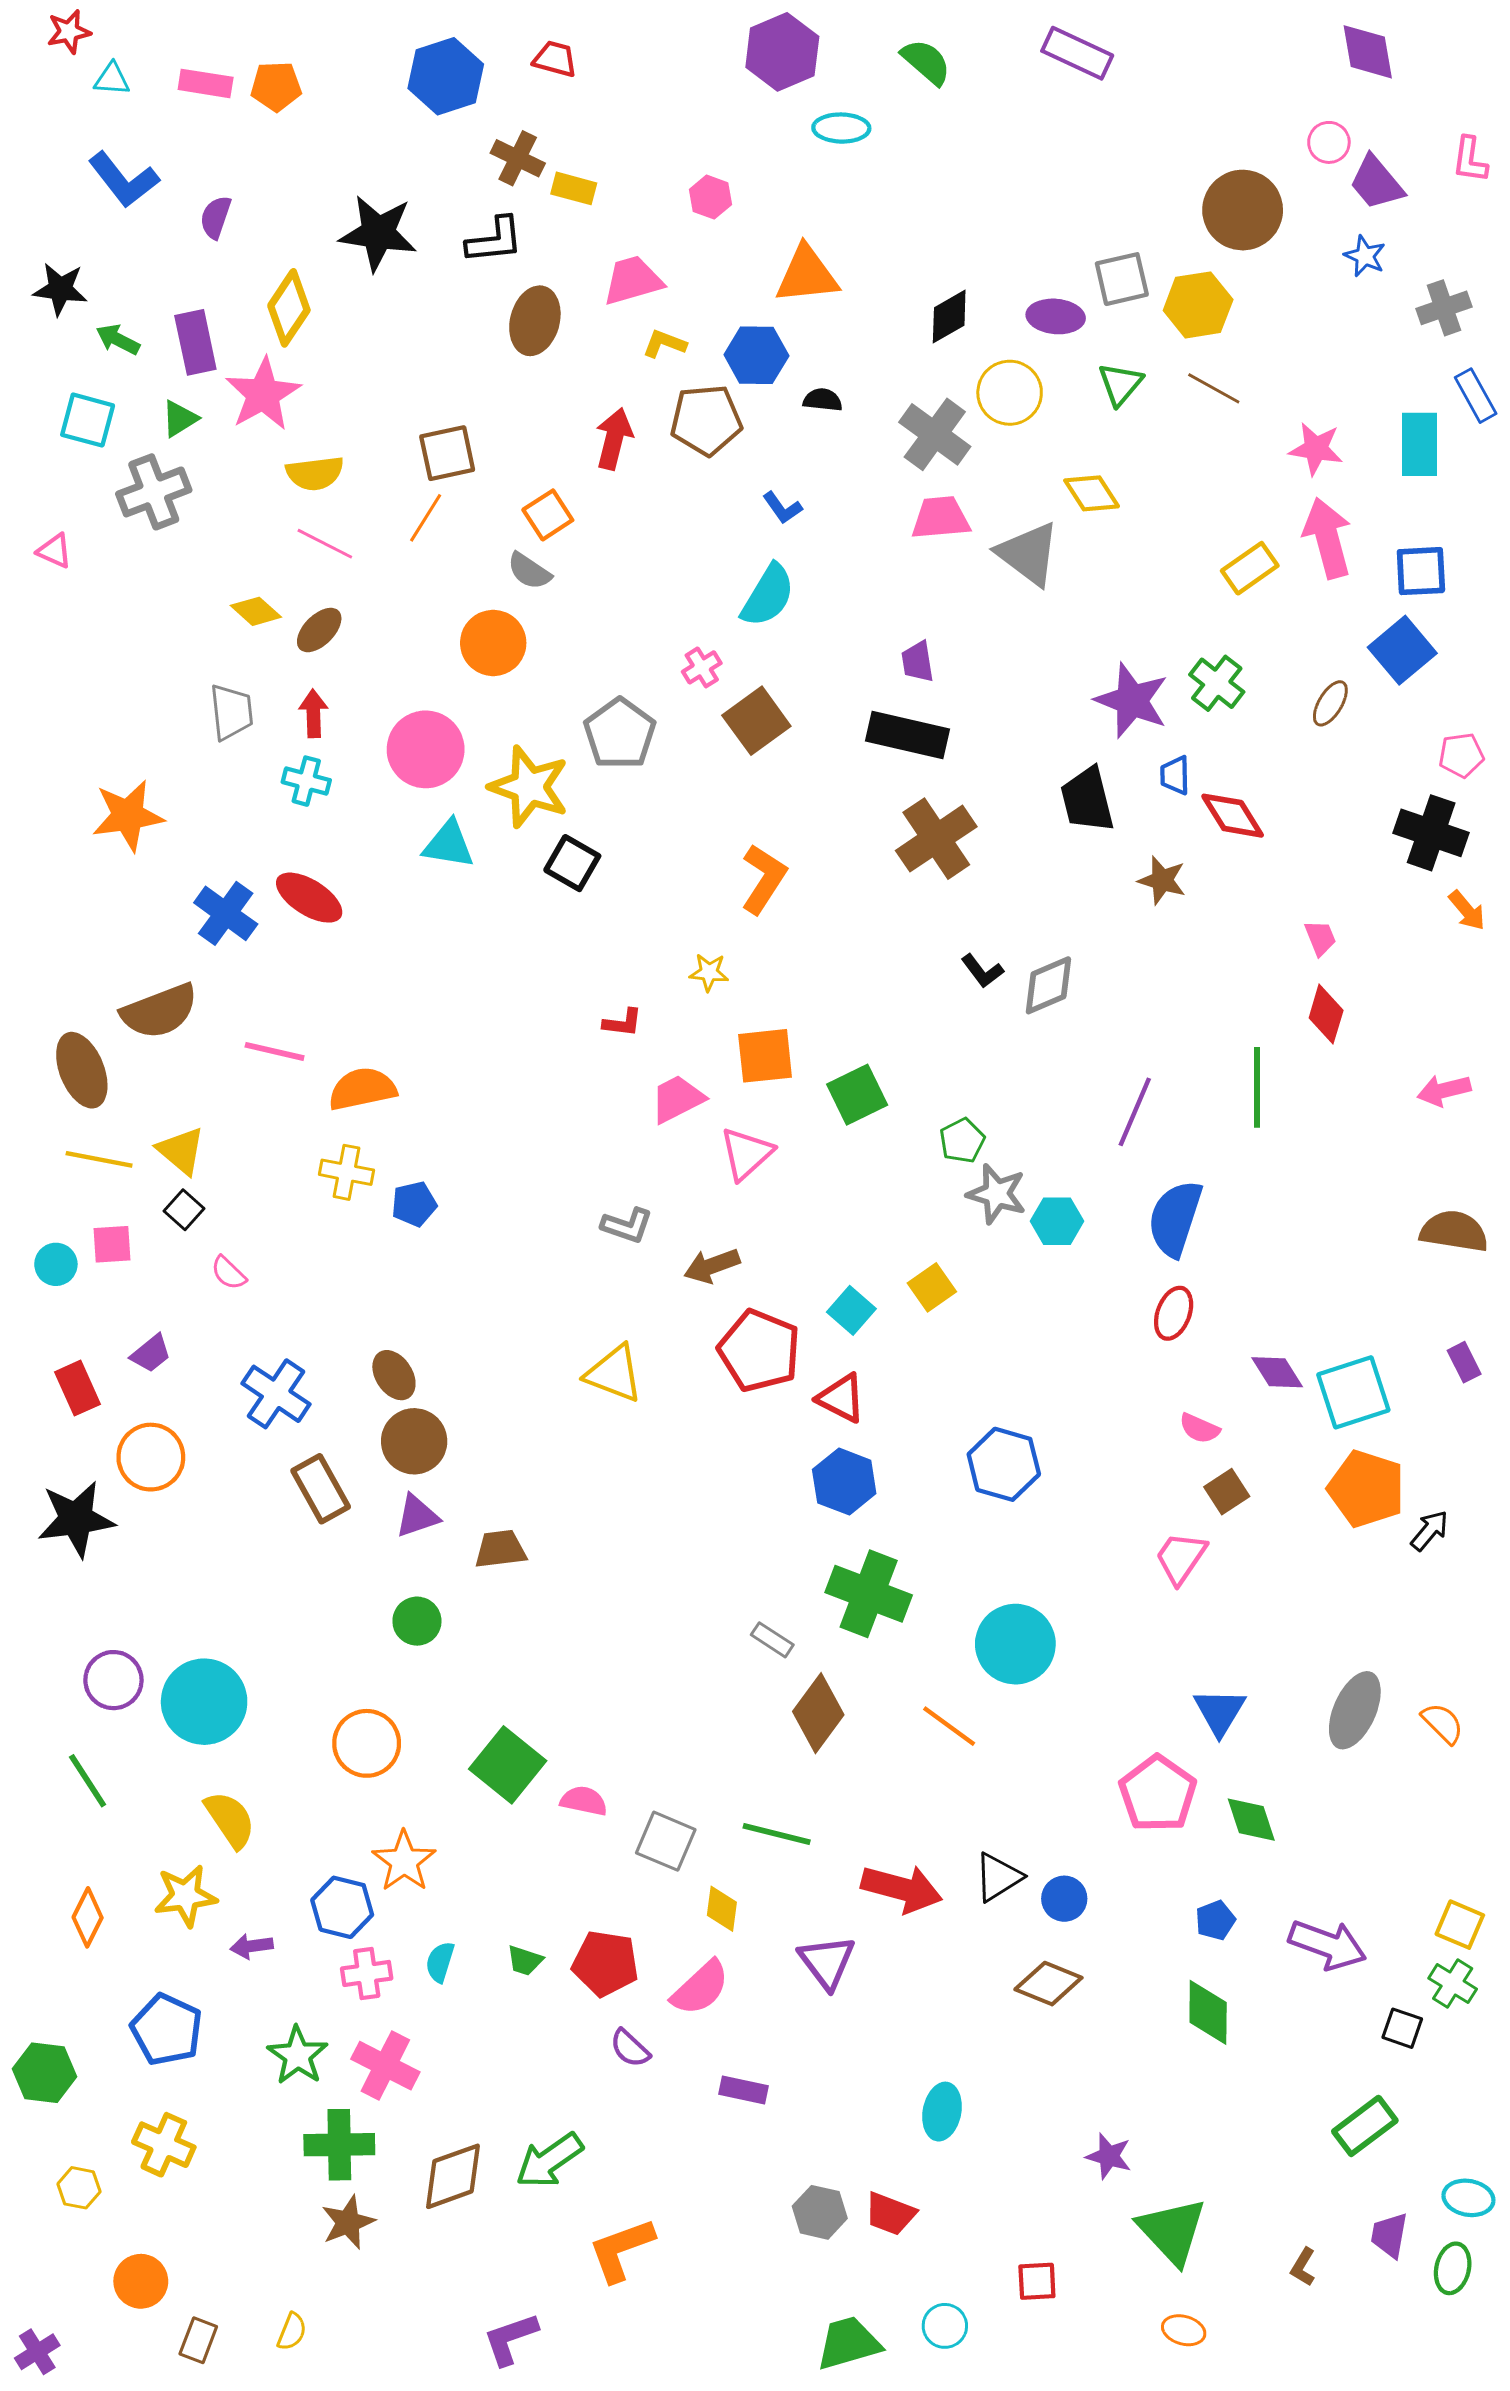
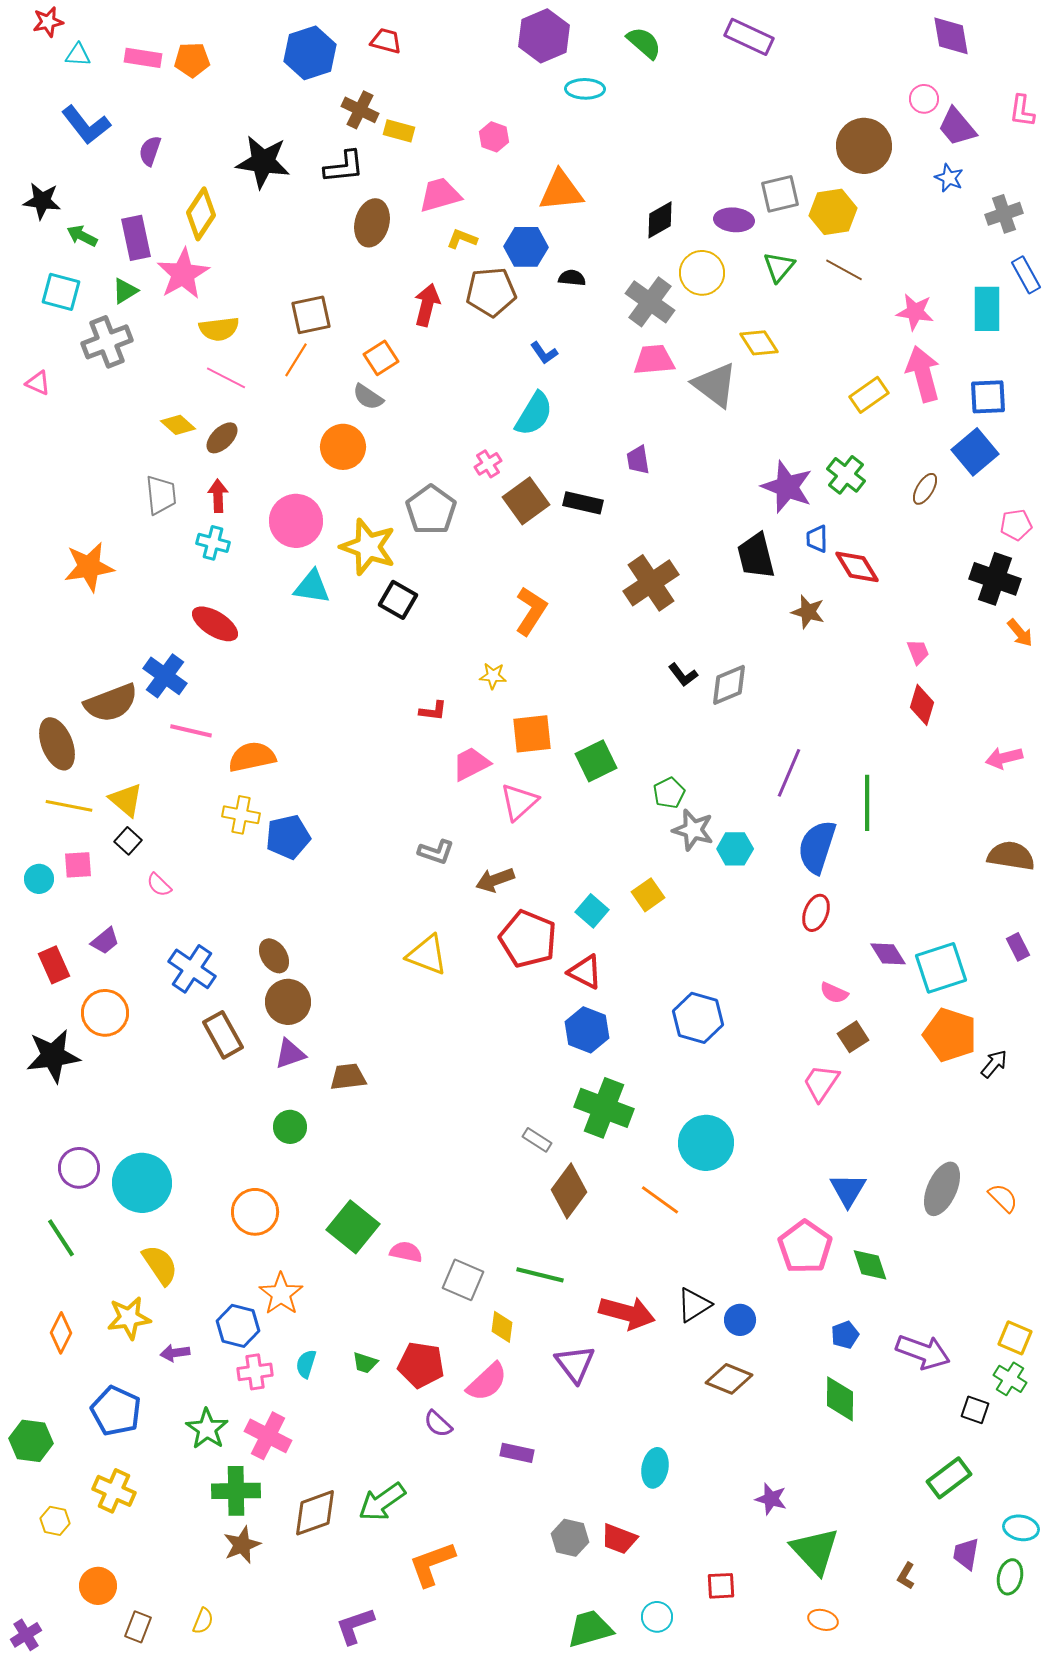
black rectangle: (907, 735) -> (583, 503), moved, size x0.7
blue cross: (226, 913) -> (165, 676), moved
green line: (1257, 1087) -> (867, 803), moved
blue pentagon: (414, 1204) -> (288, 837), size x1.4

